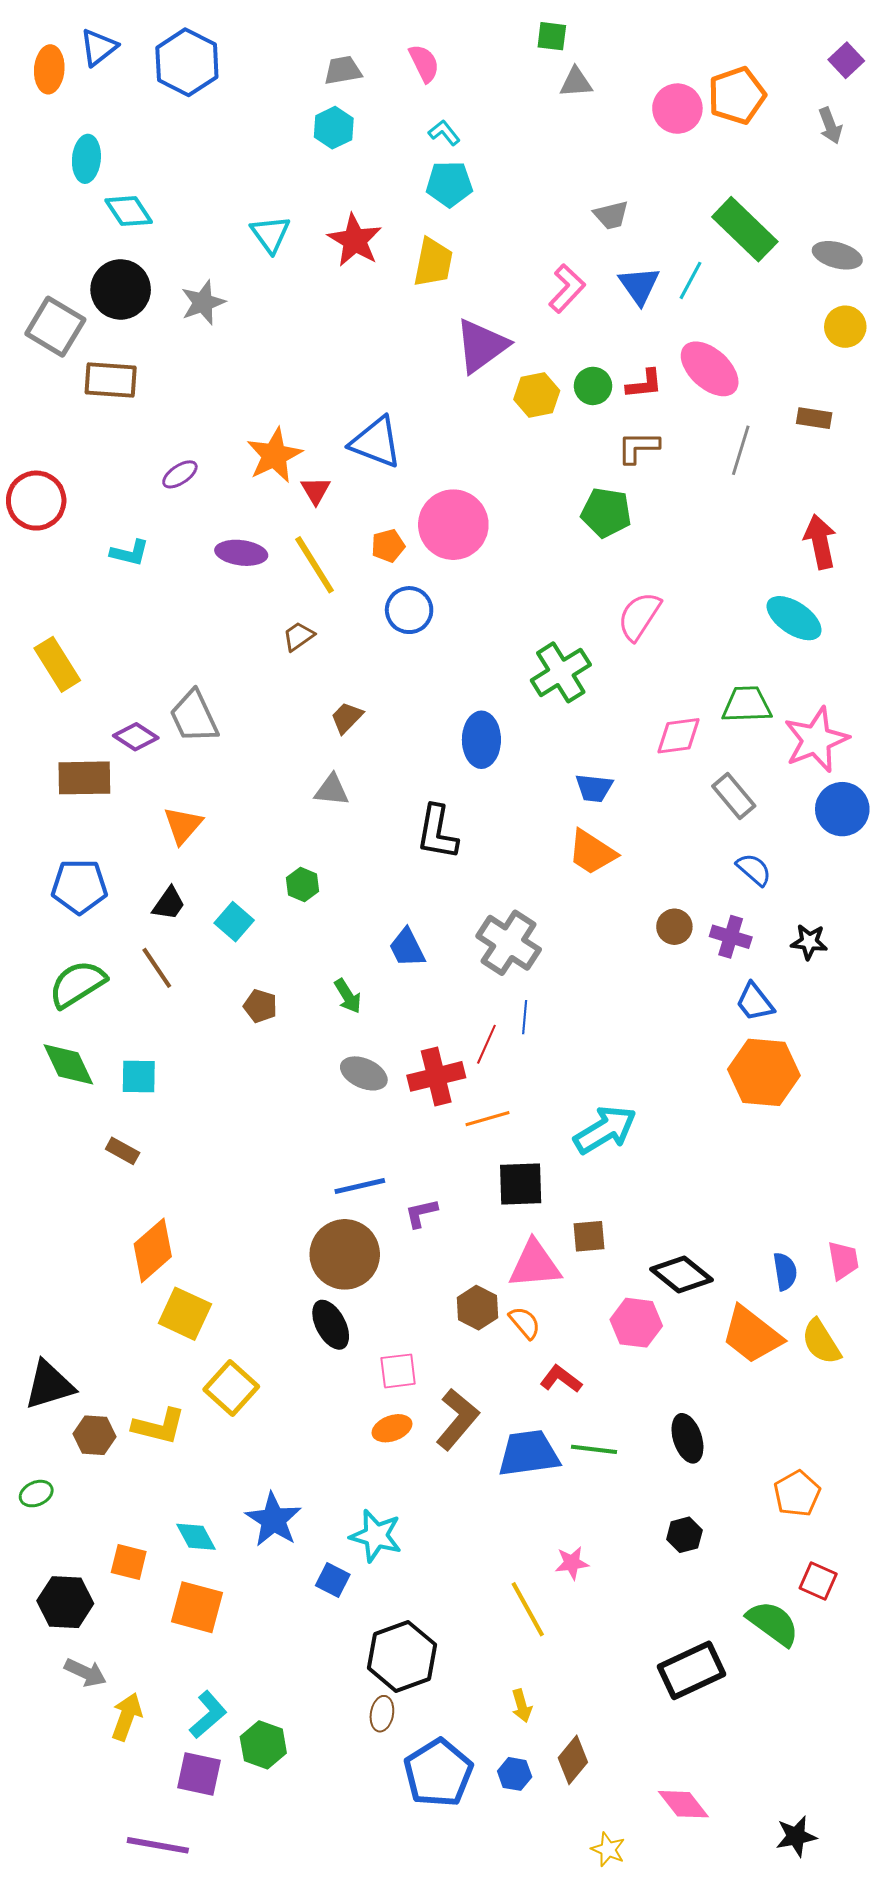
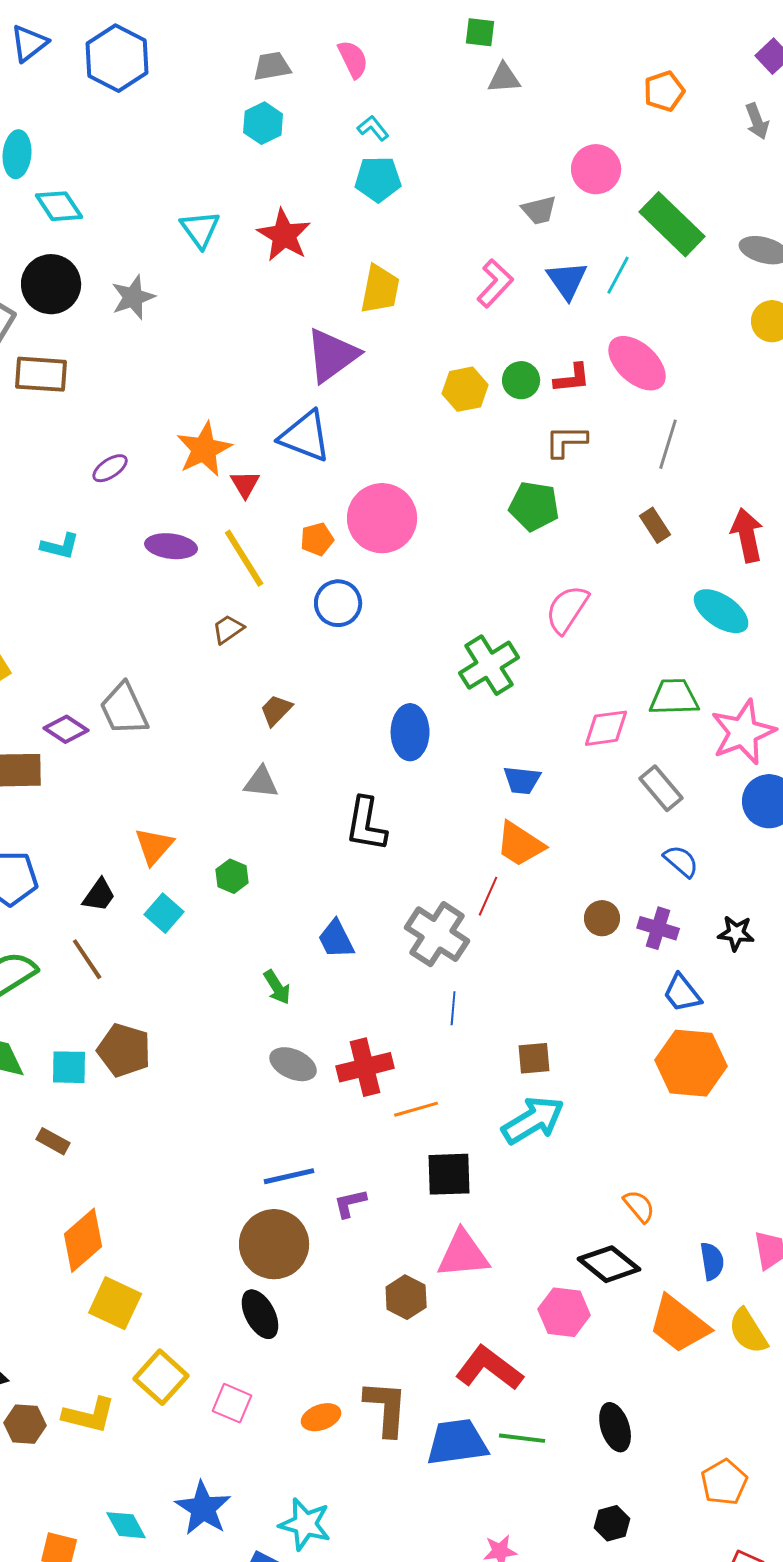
orange pentagon: (737, 95) -> (664, 91), size x0.7
pink circle: (677, 109) -> (596, 169), moved
yellow trapezoid: (433, 262) -> (380, 289), moved
purple triangle: (481, 346) -> (332, 355), moved
brown rectangle: (814, 418) -> (655, 525), moved, turned 48
orange triangle: (183, 825) -> (154, 846), moved
brown pentagon: (260, 1006) -> (124, 1050), moved, size x1.6
red line: (486, 1044) -> (488, 896), moved
brown square: (589, 1236) -> (534, 1058), moved
orange semicircle: (525, 1323) -> (639, 1206), moved
pink square: (398, 1371) -> (232, 1403), moved, turned 30
red L-shape: (561, 1379) -> (489, 1368), size x1.6
brown L-shape: (457, 1419) -> (386, 1408), turned -36

